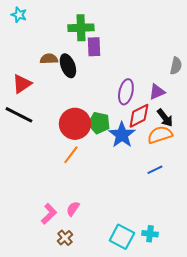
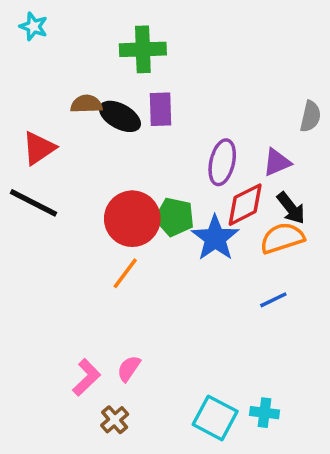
purple rectangle: (94, 47) -> (160, 109), moved
black ellipse: (68, 66) -> (120, 116), turned -40

